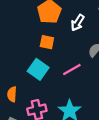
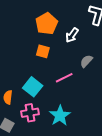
cyan square: (38, 69) -> (33, 87), moved

